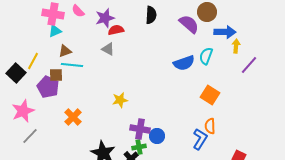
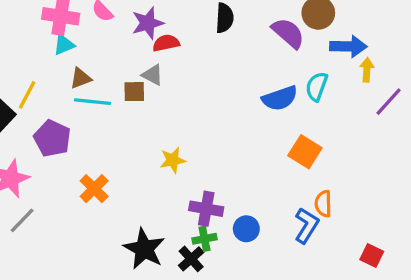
brown square: (56, 75) -> (134, 92), moved
orange square: (210, 95) -> (305, 152), moved
blue circle: (157, 136) -> (246, 229), moved

